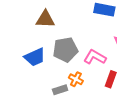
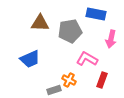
gray pentagon: (65, 50) -> (70, 31), moved

